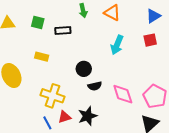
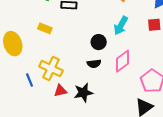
black circle: (84, 69) -> (99, 42), moved
pink diamond: (123, 94) -> (122, 61), moved, turned 65
blue line: (47, 123) -> (29, 80), moved

